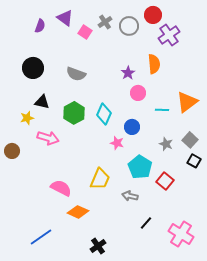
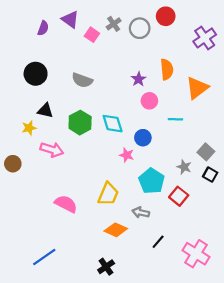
purple cross: (169, 35) -> (205, 38), moved
orange triangle: (187, 102) -> (197, 88), moved
cyan diamond: (104, 114) -> (113, 124), turned -40
gray star: (166, 144) -> (184, 167), moved
orange diamond: (78, 212) -> (116, 230), moved

